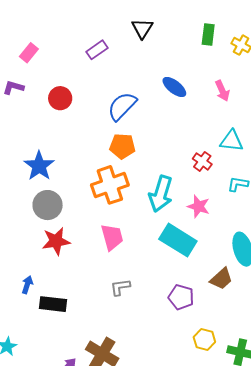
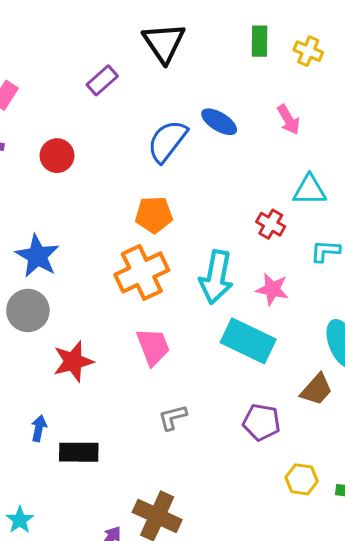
black triangle: (142, 28) -> (164, 43), size x1.4
blue semicircle: (122, 106) -> (167, 141), moved
gray circle: (48, 205) -> (28, 310), moved

